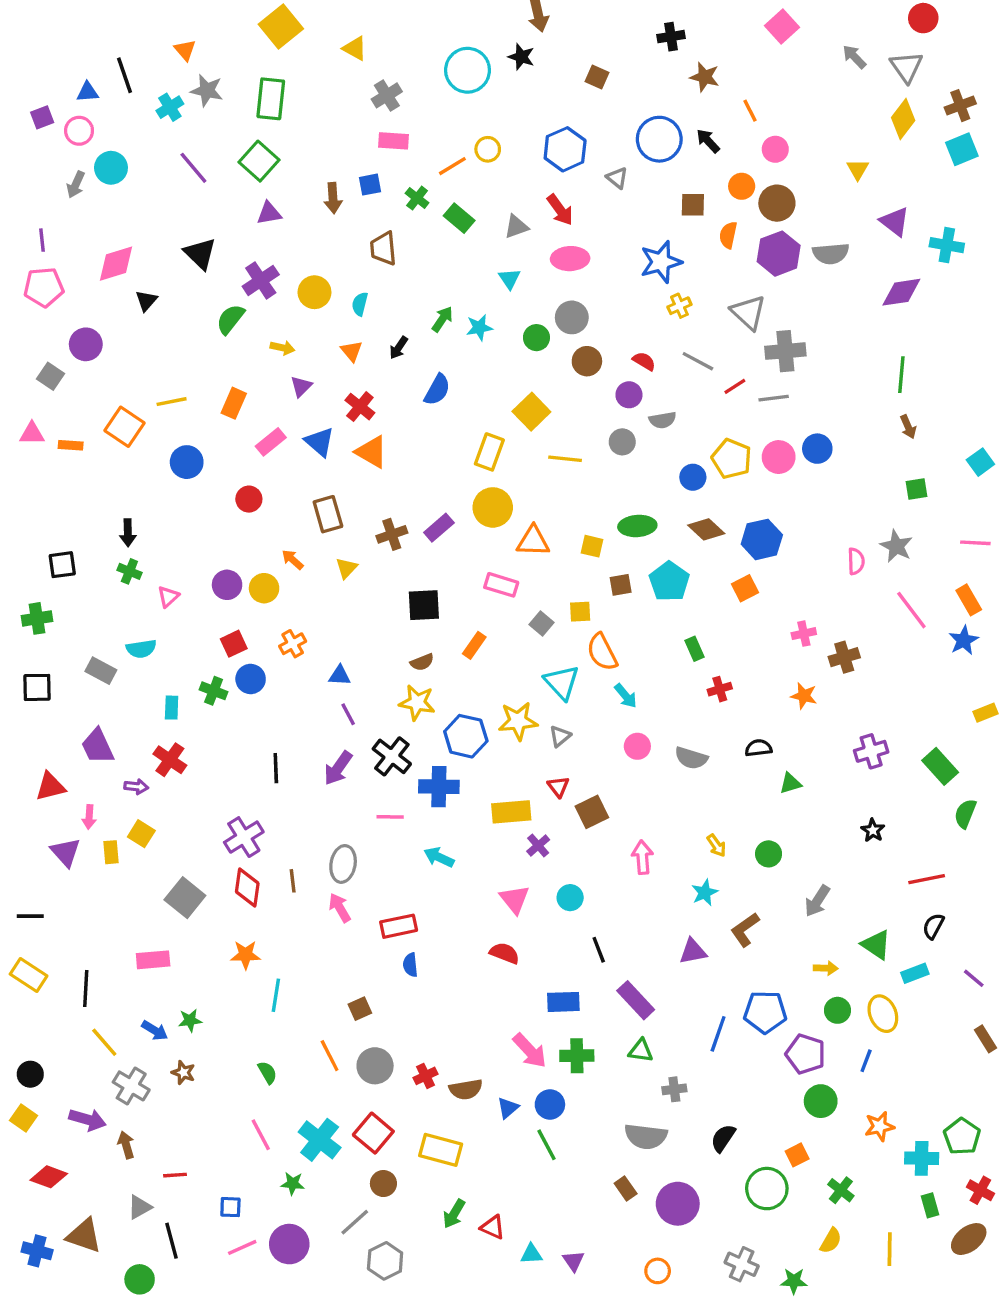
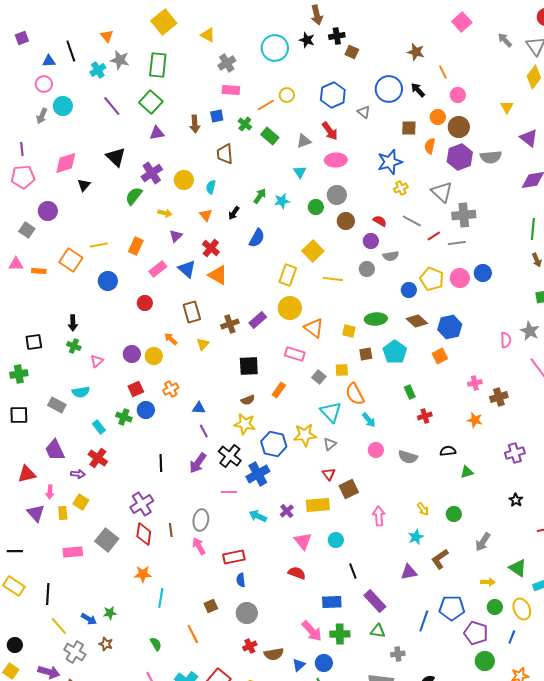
black cross: (671, 37) -> (337, 36), moved
purple square: (42, 117) -> (22, 38), moved
orange triangle: (533, 541) -> (314, 328), turned 35
cyan rectangle: (172, 708) -> (99, 427), turned -40
blue cross: (439, 787) -> (258, 474), turned -30
yellow rectangle: (511, 812) -> (318, 505), moved
purple cross: (538, 845) -> (287, 511), moved
pink rectangle: (153, 960) -> (73, 552), moved
gray circle: (375, 1066) -> (247, 613), moved

